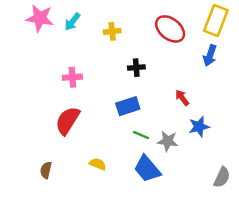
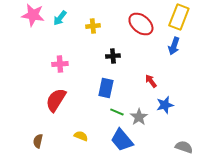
blue rectangle: (128, 106) -> (106, 88), turned -60
gray star: (168, 141) -> (139, 117), turned 30
gray semicircle: (222, 177) -> (184, 147), turned -96

